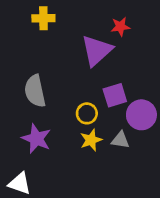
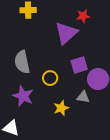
yellow circle: (87, 113) -> (50, 78), moved
yellow star: (91, 140) -> (61, 108), moved

